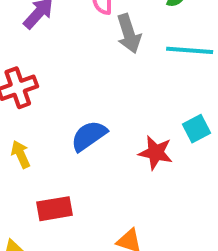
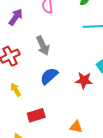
gray arrow: (129, 34) -> (43, 46), moved

